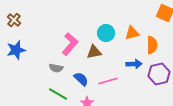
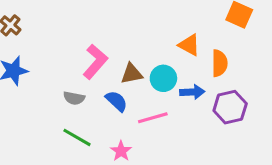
cyan circle: (106, 33) -> (163, 78), moved
orange triangle: (132, 33) -> (189, 45), turned 42
blue semicircle: (81, 79) -> (116, 101), moved

